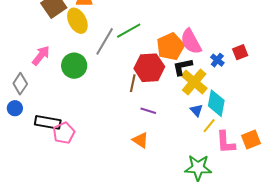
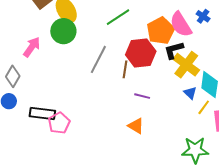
gray line: (105, 41) -> (98, 59), moved
blue cross: (217, 60) -> (203, 16), moved
green circle: (74, 66) -> (63, 31), moved

